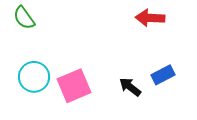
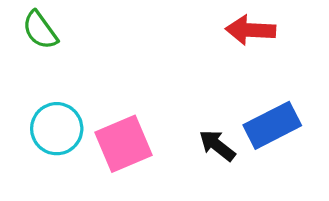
blue rectangle: (163, 75) -> (272, 125), size x1.4

